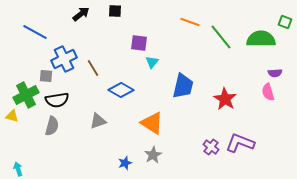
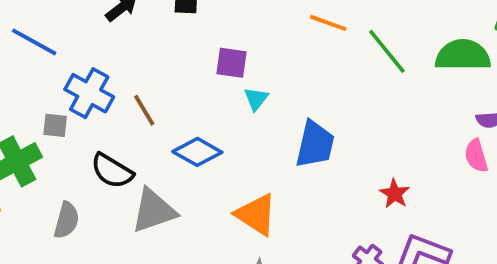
blue cross: (64, 59) -> (89, 93), turned -35
red star: (225, 99) -> (395, 194), moved, size x0.7
black semicircle: (57, 100) -> (112, 171), moved, turned 40
gray triangle: (98, 121) -> (154, 211), size x1.5

